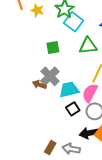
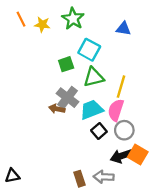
cyan square: (74, 22) -> (89, 50), moved
green triangle: (88, 46) -> (94, 77), moved
brown rectangle: (50, 147) -> (80, 179), turned -40

